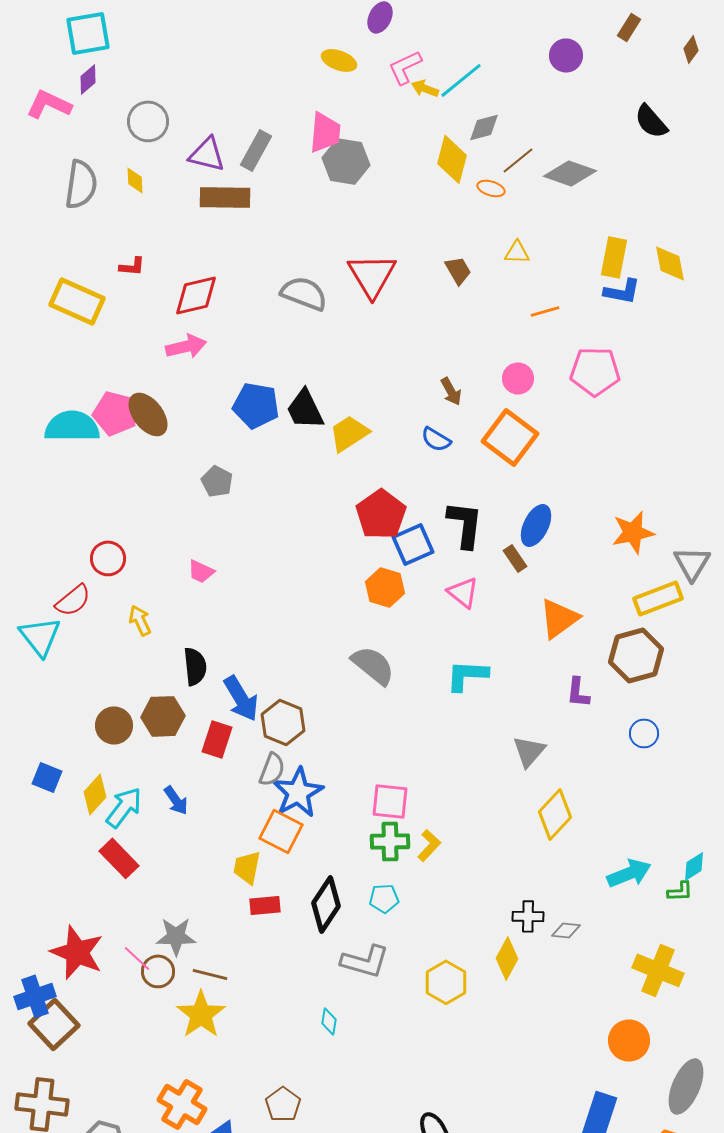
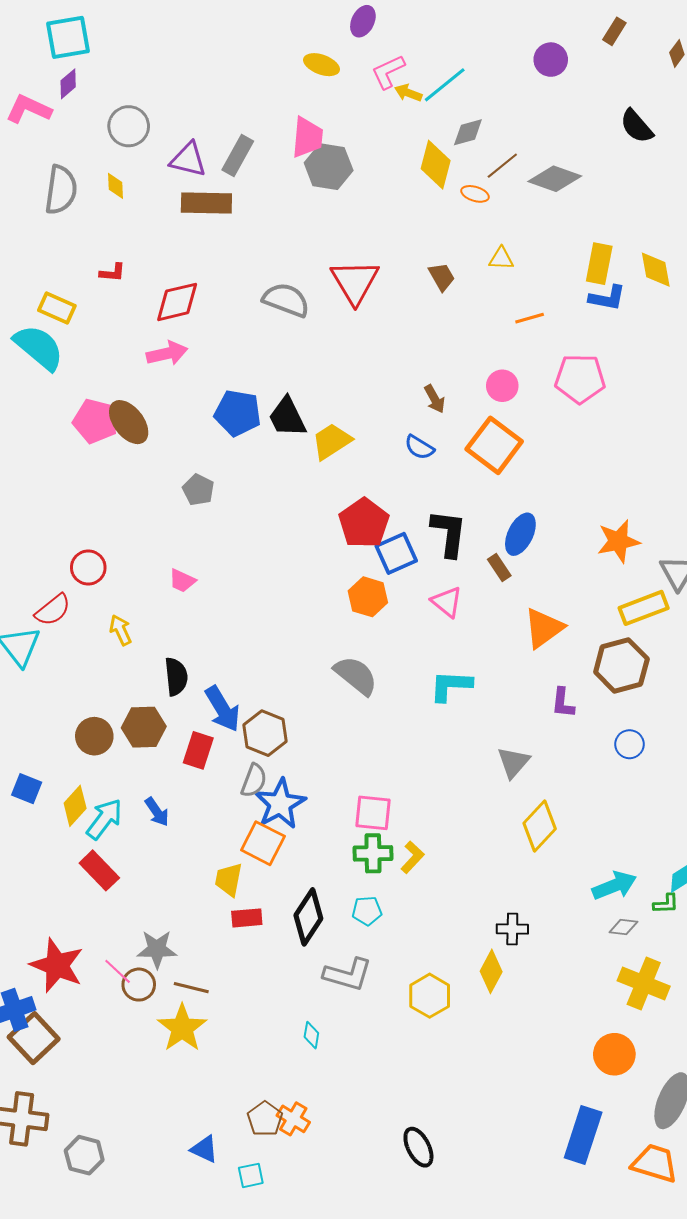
yellow rectangle: (77, 301) -> (57, 308), size x0.7
cyan semicircle: (72, 426) -> (39, 347), moved, turned 40
gray diamond: (566, 930) -> (623, 927), moved
orange cross: (182, 1104) -> (293, 1119), moved, size x0.7

